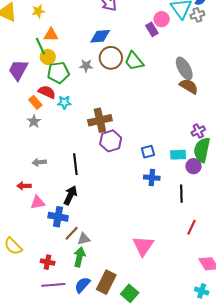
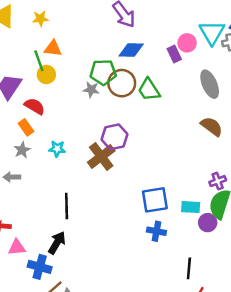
blue diamond: (100, 36) -> (131, 50), moved
gray ellipse: (184, 68) -> (210, 84), moved
green pentagon: (58, 73) -> (103, 72), moved
red semicircle: (47, 92) -> (35, 106), moved
cyan star: (64, 102) -> (57, 149), moved
brown cross: (100, 120) -> (101, 156), turned -30
purple hexagon: (111, 141) -> (115, 137), moved
blue square: (148, 152) -> (155, 200), size x1.6
gray arrow: (39, 162) -> (12, 177), moved
black line: (181, 194) -> (189, 268), moved

